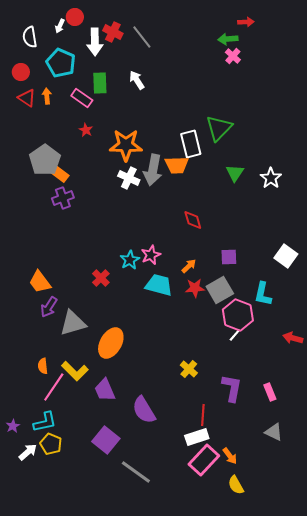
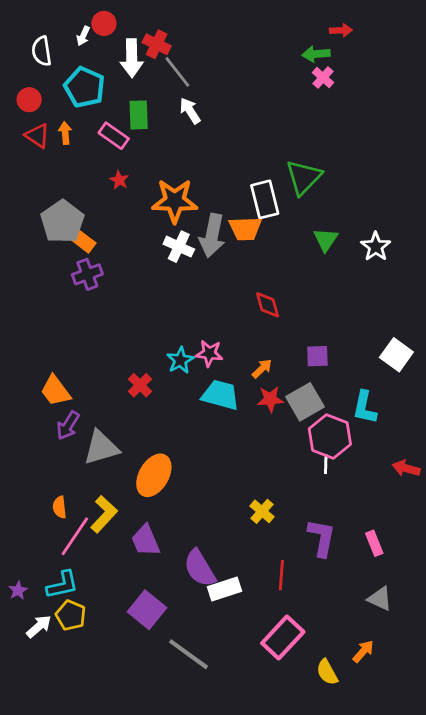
gray line: (142, 37) -> (177, 72), moved
pink star: (151, 255) -> (209, 353), turned 30
white line: (235, 335) -> (326, 464), turned -40
yellow L-shape: (75, 371) -> (104, 514), turned -92
white rectangle: (197, 437) -> (225, 589), moved
orange arrow: (230, 456) -> (363, 651), moved, turned -102

